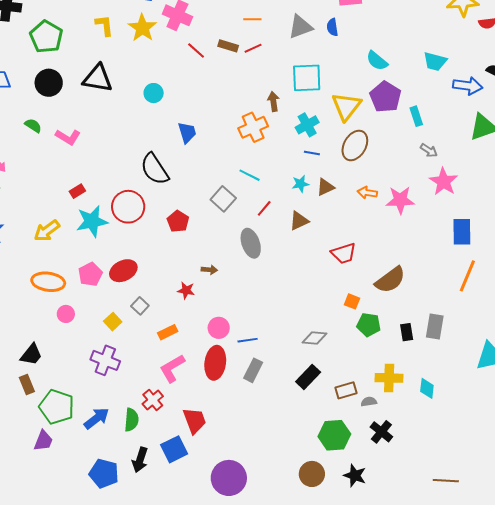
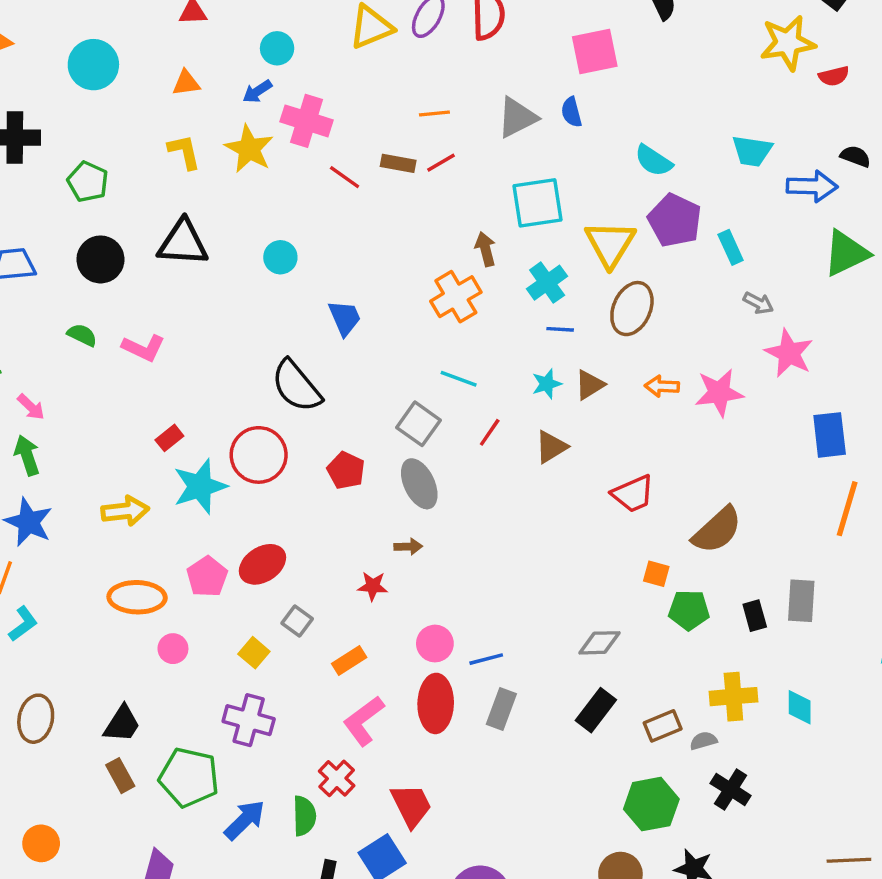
green pentagon: (46, 37) -> (88, 182), size x0.7
yellow arrow: (47, 231) -> (125, 511), turned -144
gray ellipse: (251, 243) -> (419, 484), moved
green pentagon: (57, 407) -> (189, 777), moved

